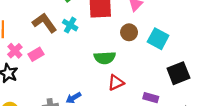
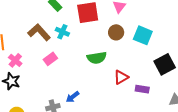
pink rectangle: (36, 54) -> (50, 59), moved
red triangle: (116, 83) -> (121, 77), moved

